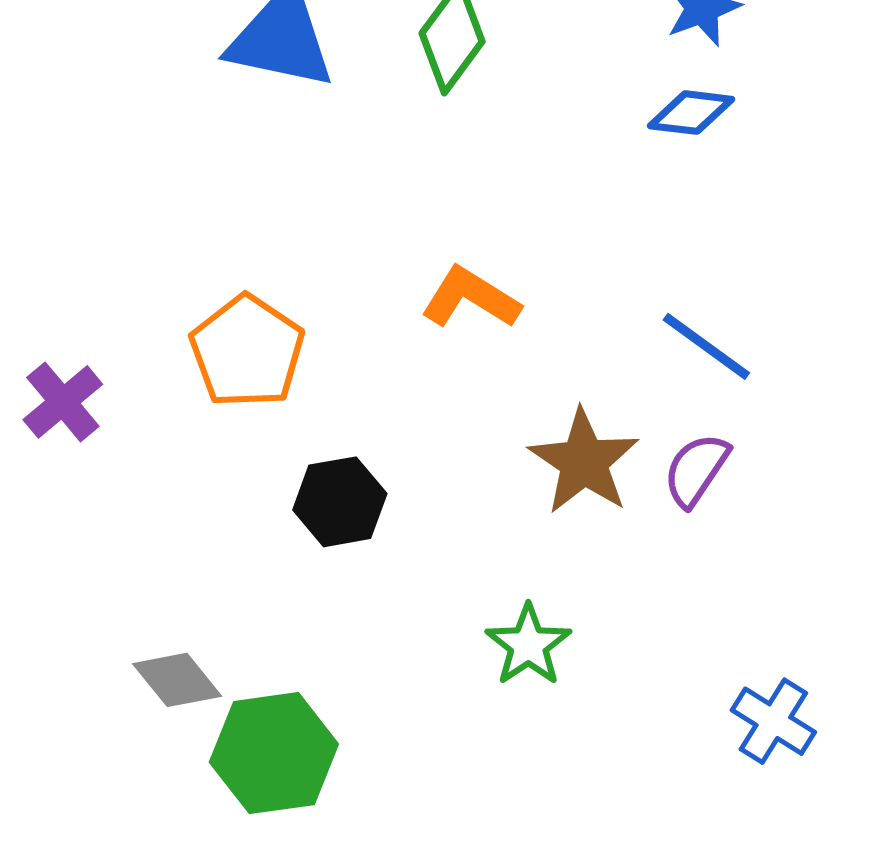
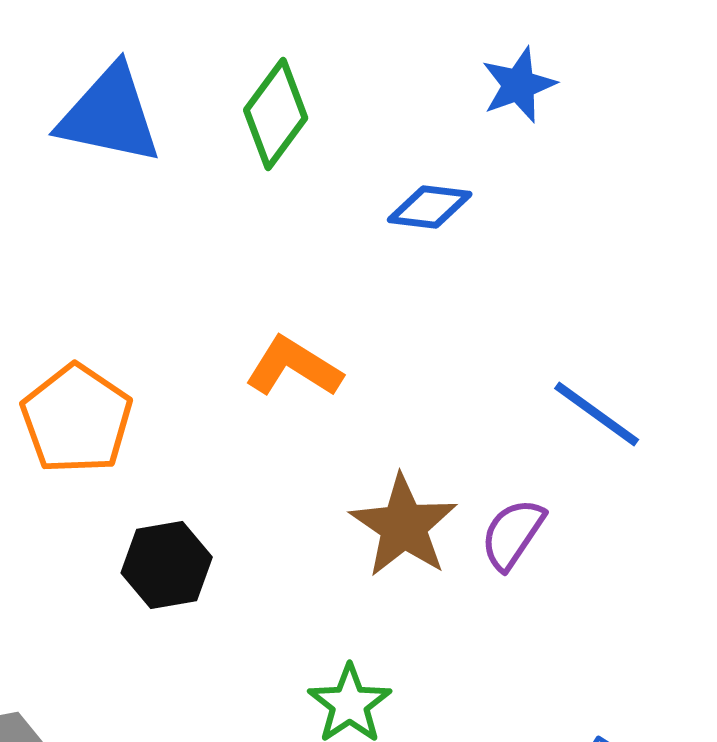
blue diamond: (691, 113) -> (430, 207), moved
blue line: (706, 346) -> (597, 414), moved

